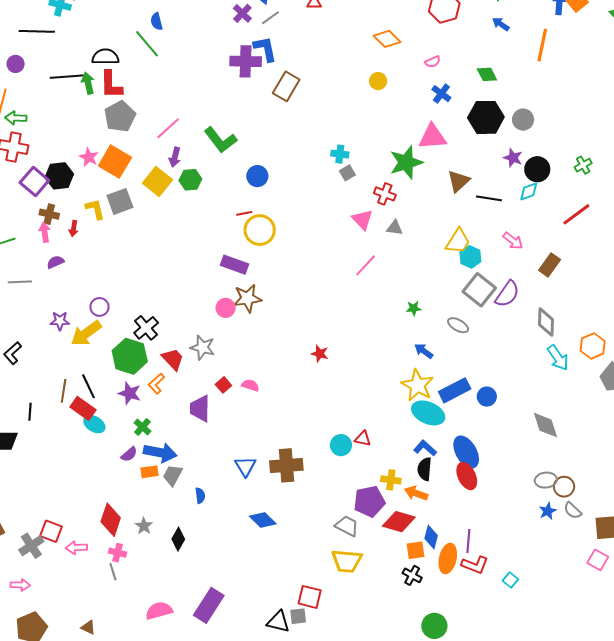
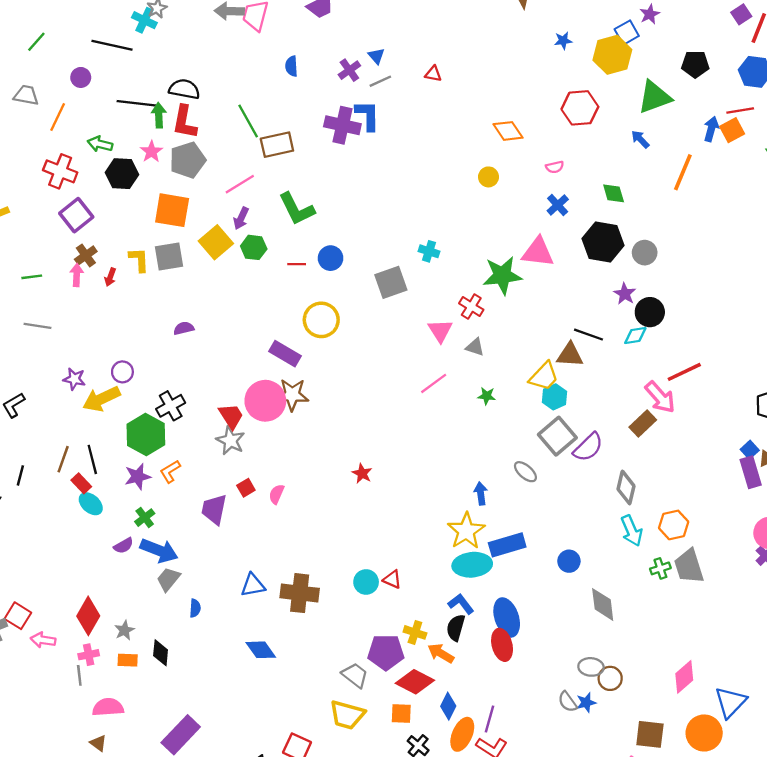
blue semicircle: (157, 21) -> (291, 66), moved
green line: (147, 44) -> (248, 121), moved
brown rectangle: (286, 86) -> (277, 145), moved, turned 36
green arrow: (16, 118) -> (100, 144), moved
pink star: (89, 157) -> (151, 152), moved
orange square: (115, 162) -> (172, 210), turned -32
green cross: (583, 165) -> (660, 568), moved
gray square: (347, 173) -> (391, 282), moved, size x1.8
black hexagon: (59, 176) -> (122, 174), moved
brown triangle: (459, 181) -> (570, 355), moved, turned 35
red line: (244, 213) -> (297, 264), moved
brown cross: (49, 214) -> (86, 255), turned 30
pink arrow: (513, 241) -> (660, 397), moved, size x1.4
purple semicircle: (55, 262) -> (184, 328), moved
pink circle: (226, 308) -> (265, 401), size x1.8
green star: (414, 308) -> (487, 396), moved
blue arrow: (424, 351) -> (481, 493), turned 36
red trapezoid: (173, 359) -> (231, 416), moved
pink semicircle: (250, 385) -> (277, 494), turned -96
purple star: (130, 393) -> (138, 476), turned 30
blue circle: (487, 397) -> (569, 561), moved
red rectangle: (83, 408) -> (81, 483), size x0.7
cyan ellipse: (428, 413) -> (472, 565), turned -40
blue triangle: (245, 466) -> (253, 585), turned 40
orange rectangle: (150, 472) -> (128, 660), moved
gray semicircle: (573, 510) -> (567, 702), moved
black diamond: (178, 539) -> (161, 653), turned -35
orange square: (416, 550) -> (401, 713), moved
pink cross: (118, 553) -> (89, 655), turned -36
pink semicircle: (159, 611) -> (108, 707), moved
brown triangle: (88, 627) -> (98, 743), moved

